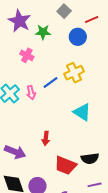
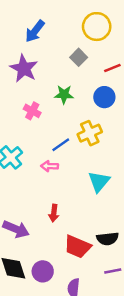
green star: (43, 32) -> (64, 94), moved
blue circle: (78, 37) -> (104, 97), moved
pink arrow: (31, 93) -> (50, 166), moved, turned 104
cyan triangle: (82, 112) -> (99, 182), turned 36

